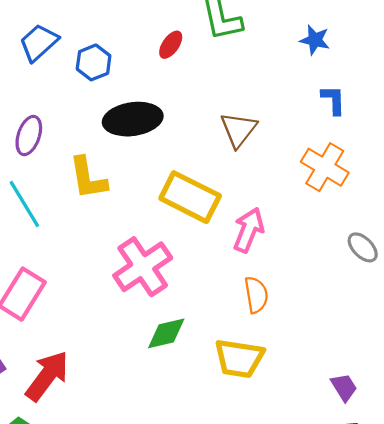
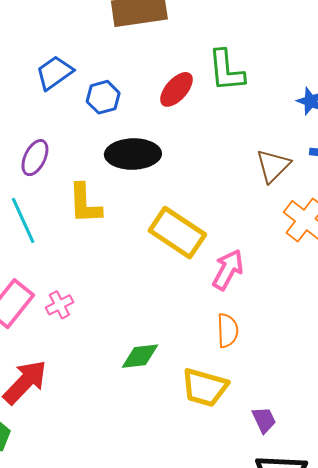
red ellipse: (171, 45) -> (176, 89), size x1.4
brown triangle: (239, 130) -> (273, 166), moved
pink cross: (143, 267) -> (59, 305), moved, size x0.5
purple trapezoid: (344, 387) -> (264, 420), moved

